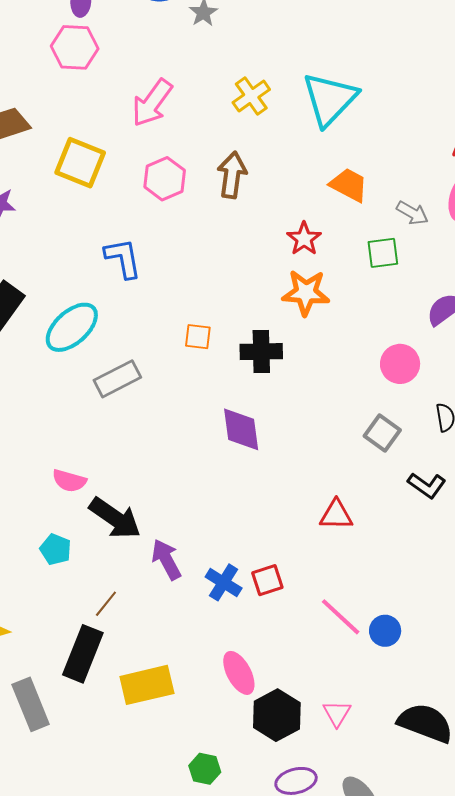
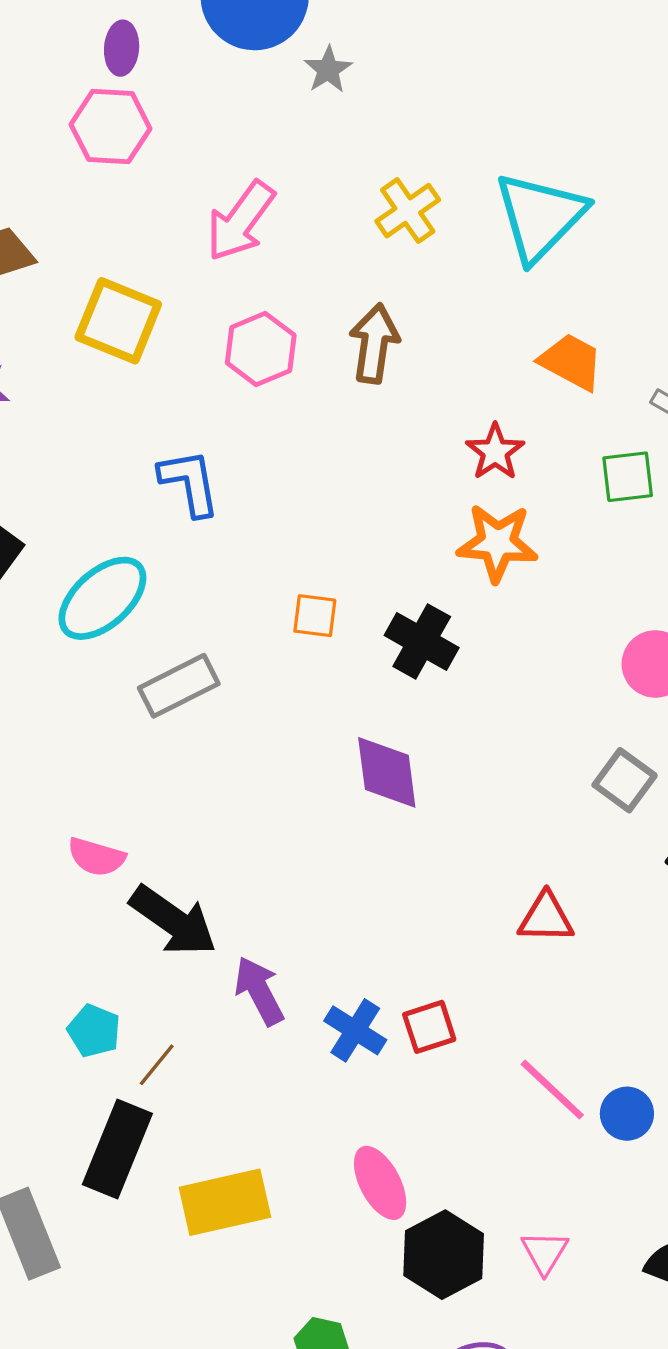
black cross: (261, 352) -> (422, 641), turned 30
cyan pentagon: (56, 549) -> (94, 1031), moved

